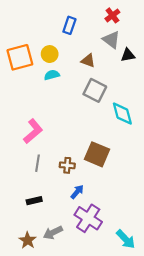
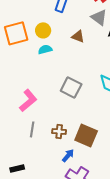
gray square: (95, 90) -> (71, 87), moved
brown square: (97, 154) -> (86, 135), moved
black rectangle: (34, 201) -> (17, 168), moved

